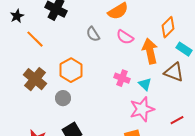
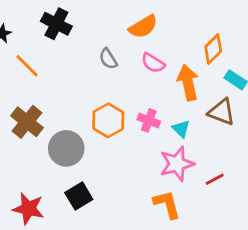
orange hexagon: (71, 70) -> (108, 120), moved
gray circle: (63, 98) -> (66, 148), size x1.6
red line: (177, 120) -> (215, 179), moved

